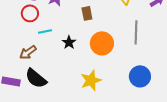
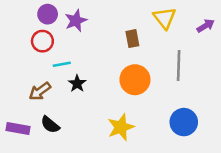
brown rectangle: (87, 13) -> (132, 39), moved
black star: (69, 42) -> (77, 84), moved
black semicircle: (36, 78) -> (50, 125), size x0.7

